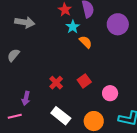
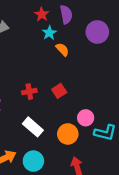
red cross: (56, 83) -> (29, 92), turned 32
pink circle: (110, 93) -> (86, 118), moved

